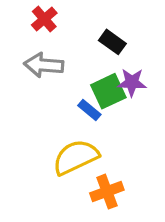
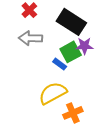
black rectangle: (112, 42) -> (71, 22), size x1.8

